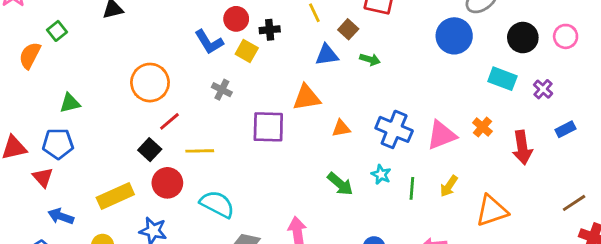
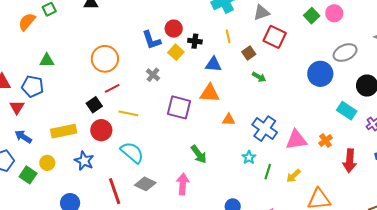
blue triangle: (327, 55) -> (213, 64), moved
green arrow: (340, 184) -> (199, 154), moved

